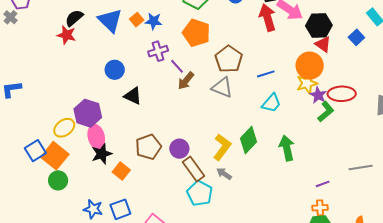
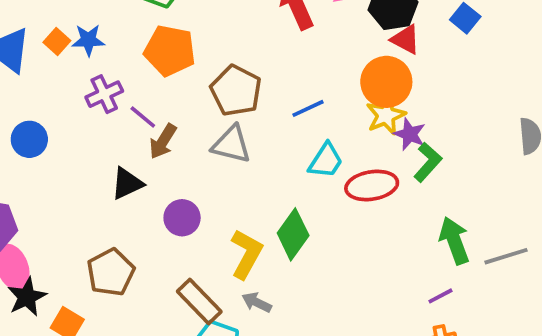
red ellipse: (342, 94) -> (372, 185), moved
black triangle: (133, 96) -> (127, 184), moved, turned -42
green arrow: (287, 148) -> (454, 241), moved
purple circle: (179, 149) -> (182, 218), moved

